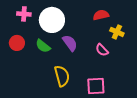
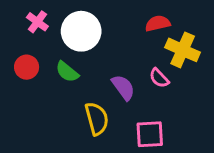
pink cross: (24, 14) -> (37, 22), turned 32
yellow cross: (117, 32) -> (183, 50), size x1.5
purple semicircle: (70, 43) -> (123, 87), moved

